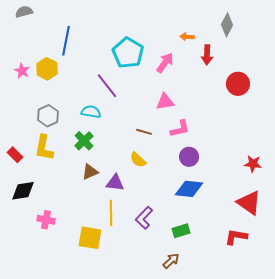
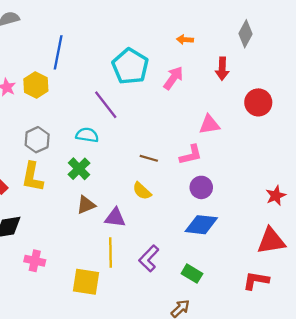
orange arrow: (187, 37) -> (185, 40), moved
pink triangle: (165, 102) -> (209, 125), moved
red star: (253, 164) -> (276, 196), turned -30
red triangle: (249, 203) -> (271, 241), turned -44
green rectangle: (181, 231) -> (192, 274), turned 48

